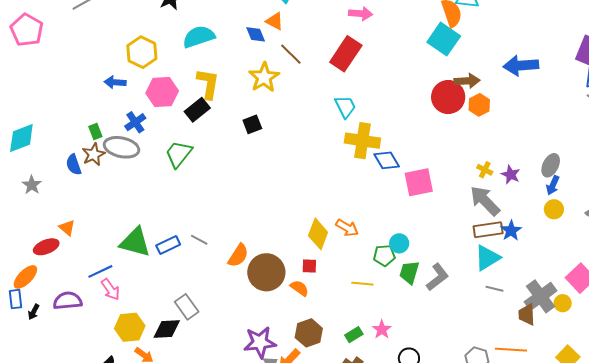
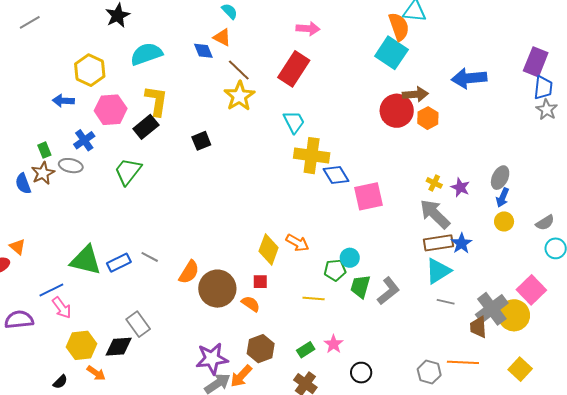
yellow star: (264, 77) -> (239, 96), moved
gray ellipse: (121, 147) -> (71, 166), size x0.7
yellow circle: (563, 303) -> (514, 315), size x1.8

